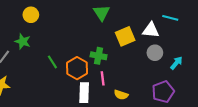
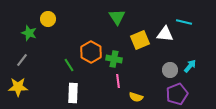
green star: (23, 41) -> (29, 33), moved
gray circle: (155, 53) -> (170, 70), moved
orange hexagon: (77, 68) -> (91, 52), moved
white rectangle: (84, 93) -> (73, 93), moved

